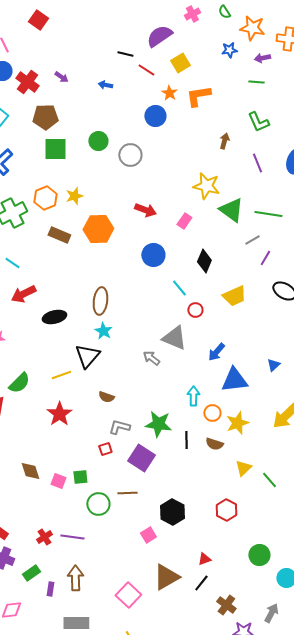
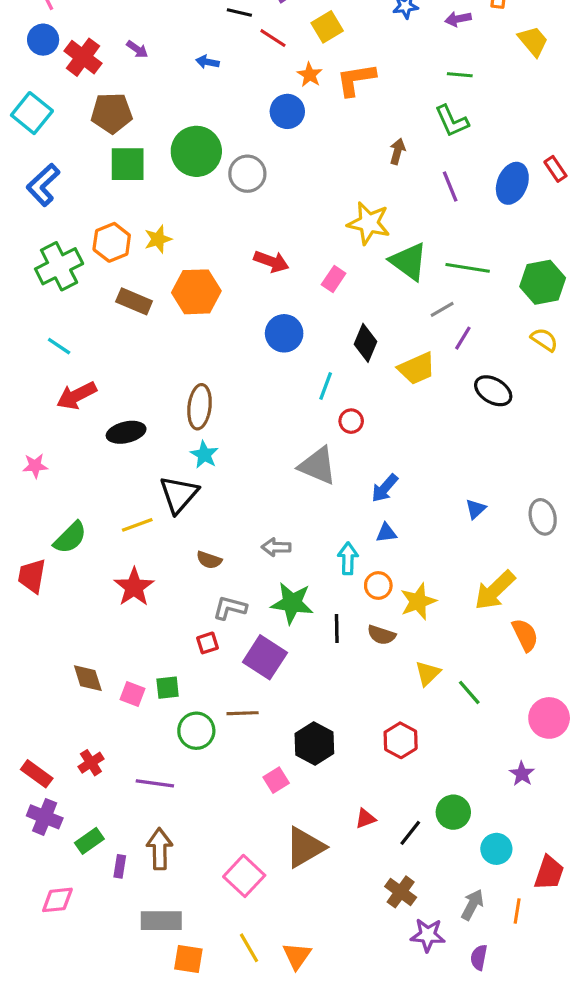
green line: (256, 82) -> (460, 75), moved
green circle: (98, 141) -> (196, 151), size x1.6
cyan line: (179, 288) -> (326, 386), turned 60
yellow trapezoid: (234, 296) -> (417, 368), moved
gray arrow: (151, 358) -> (276, 547), moved, turned -36
blue triangle: (234, 380) -> (386, 533), moved, size x0.5
red cross: (44, 537) -> (91, 763), moved
black line: (201, 583) -> (410, 833), moved

